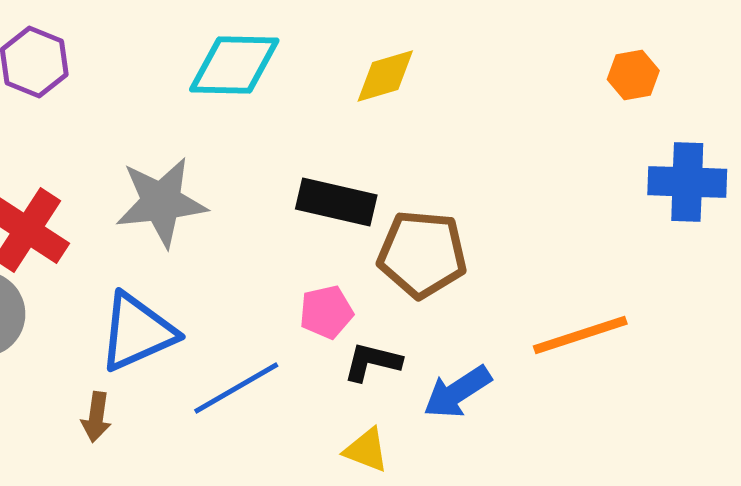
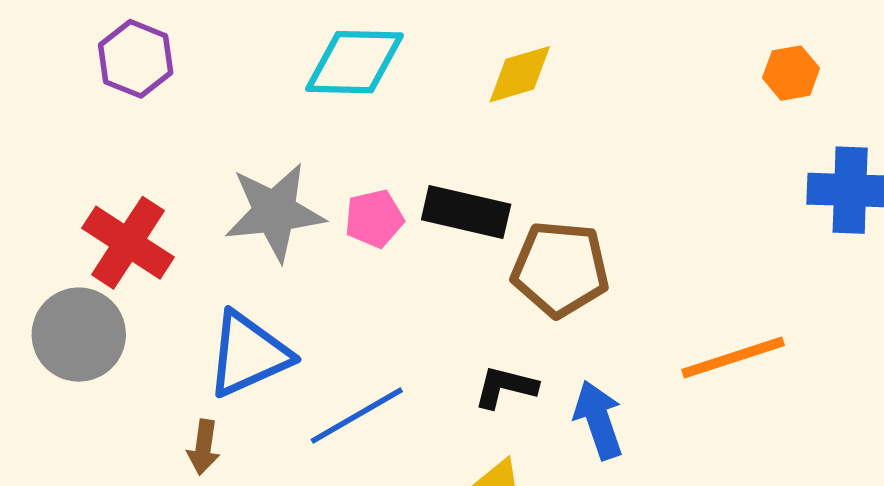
pink pentagon: (326, 312) -> (374, 219), moved
blue arrow: (457, 392) -> (598, 420), turned 104

